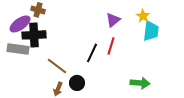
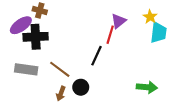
red line: (111, 46) -> (110, 35), moved
gray rectangle: (18, 49) -> (26, 69), moved

